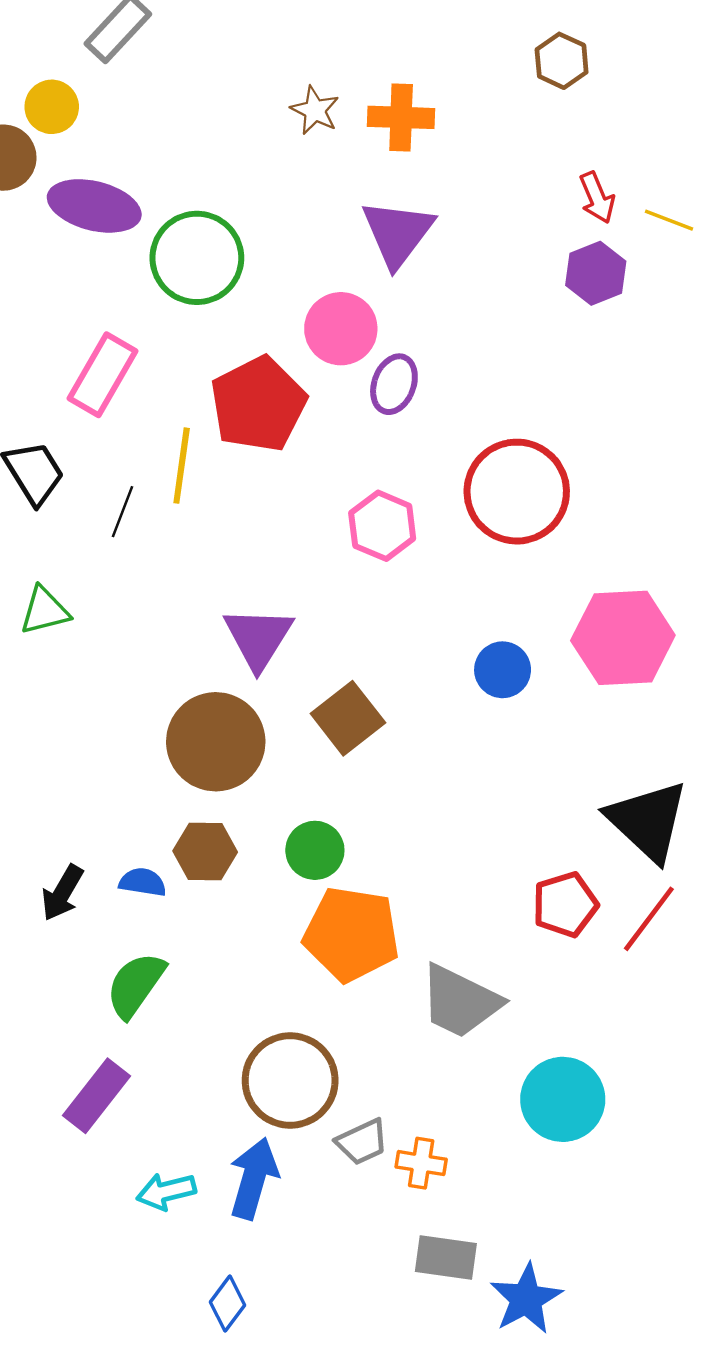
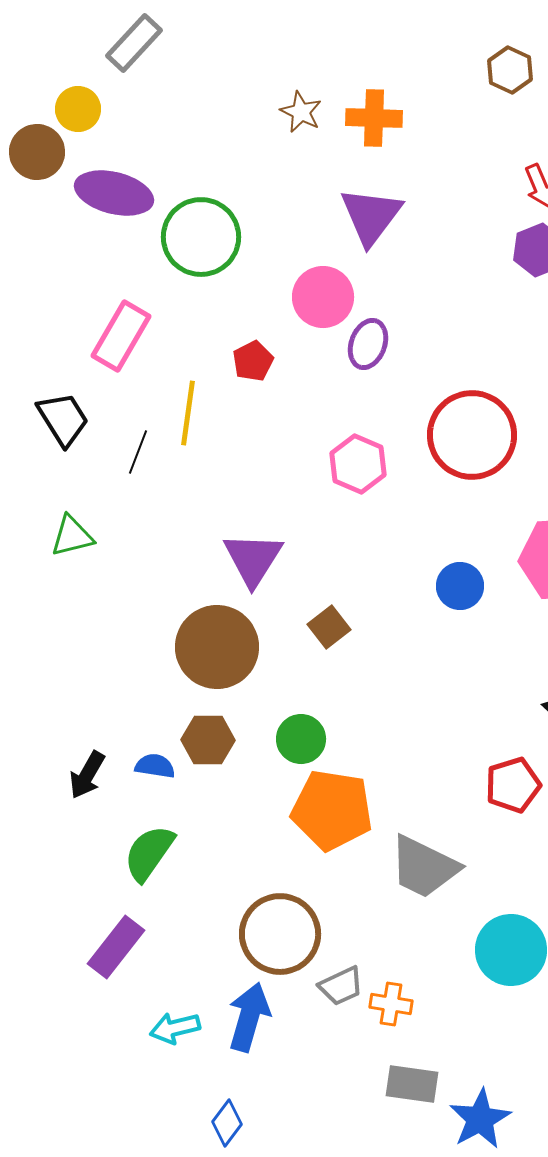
red pentagon: (258, 404) -> (253, 361), size x0.5
brown square: (348, 718) -> (329, 627), size x0.7

